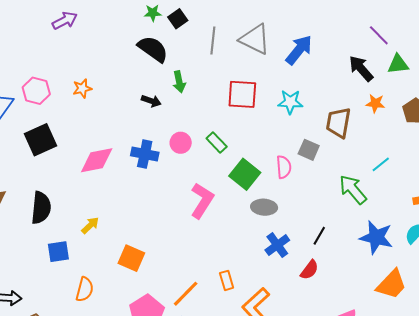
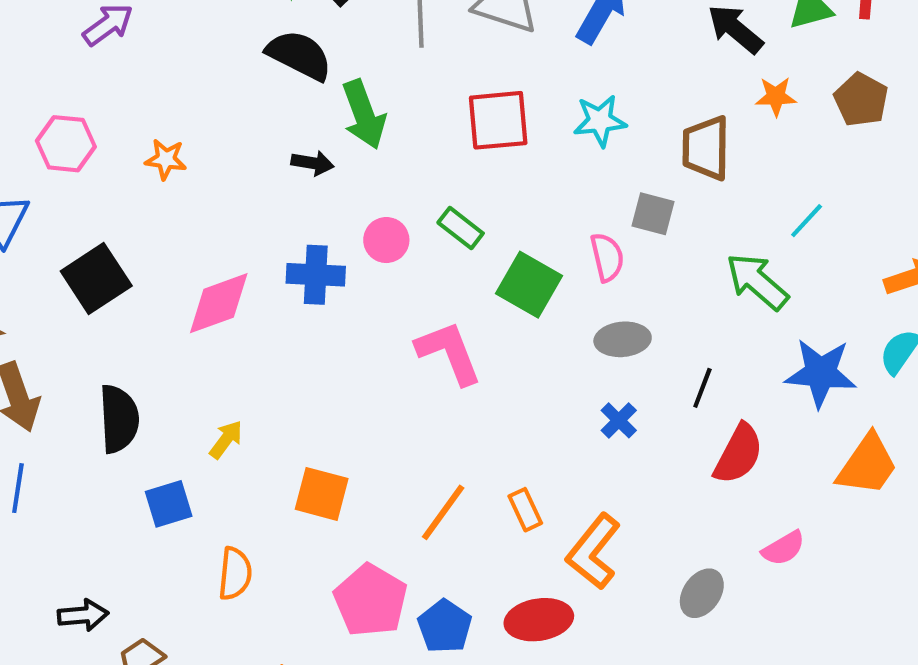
green arrow: (179, 82) -> (364, 115), size x1.5
orange star: (82, 88) -> (166, 159), turned 30
pink hexagon: (36, 91) -> (66, 144), moved
pink L-shape: (202, 201) -> (449, 353), turned -45
gray ellipse: (264, 207) -> (623, 339), moved
blue cross: (277, 245) -> (619, 420), size x0.7
red semicircle: (309, 270) -> (739, 454), moved, size x1.4
orange line: (186, 294) -> (443, 512), moved

